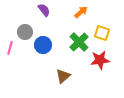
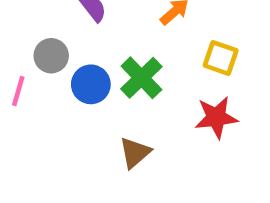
green cross: (79, 42) -> (141, 78), moved

